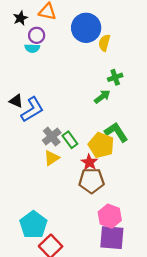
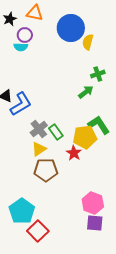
yellow pentagon: (101, 145) -> (85, 137), turned -30
brown pentagon: (91, 181) -> (46, 170), moved
purple square: (112, 238) -> (95, 223), size x0.7

